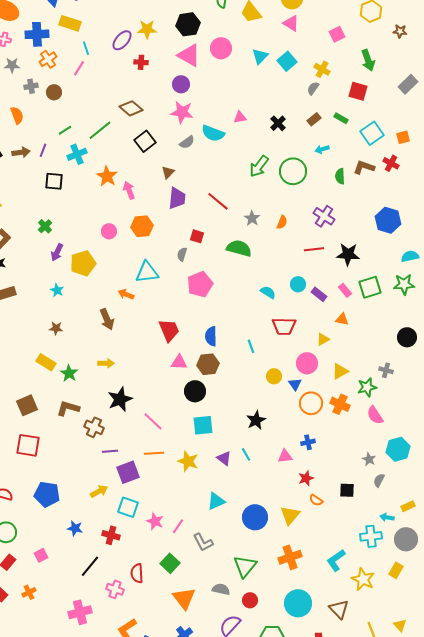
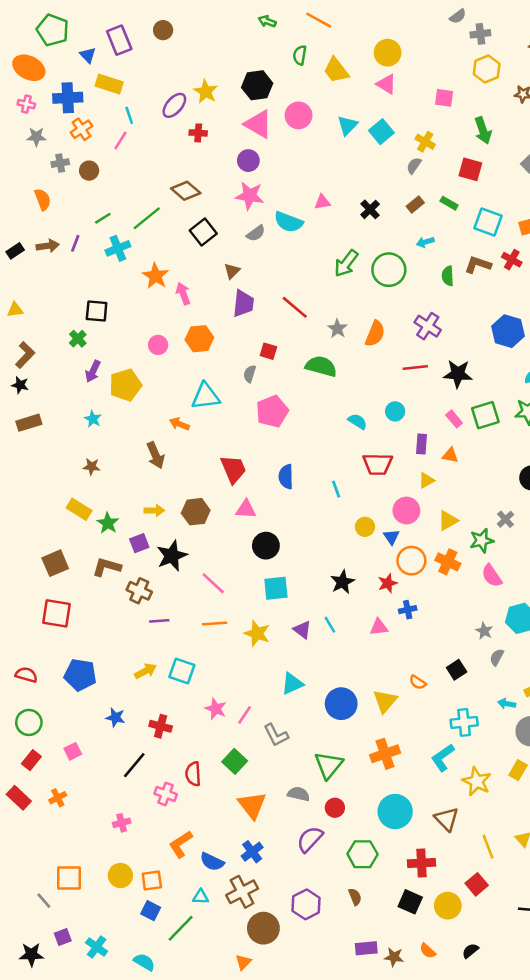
yellow star: (147, 29) -> (206, 92), turned 30
pink square: (337, 34) -> (444, 98), turned 35
cyan square: (372, 133) -> (488, 222), turned -35
black square: (54, 181) -> (97, 311), moved
orange semicircle: (282, 222) -> (375, 334), size x1.5
purple rectangle: (319, 294) -> (421, 444), moved, turned 56
brown hexagon: (208, 364) -> (196, 512), moved
gray cross: (386, 370) -> (505, 519), turned 32
purple square: (128, 472) -> (139, 543), moved, size x0.7
red star: (306, 478) -> (388, 583), moved
black square: (347, 490) -> (457, 670), turned -35
cyan square: (128, 507) -> (182, 671), moved
cyan cross: (371, 536) -> (464, 722), moved
pink cross: (80, 612) -> (122, 823), size x0.6

